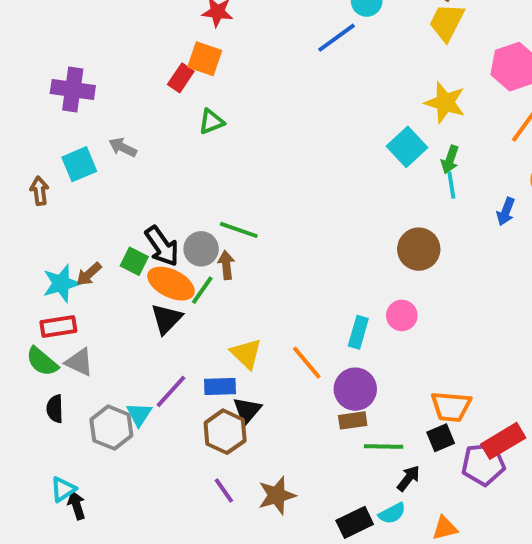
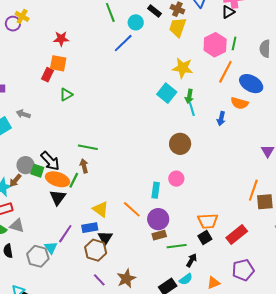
gray circle: (201, 249) -> (26, 165), moved
purple pentagon: (483, 464) -> (243, 270), moved

